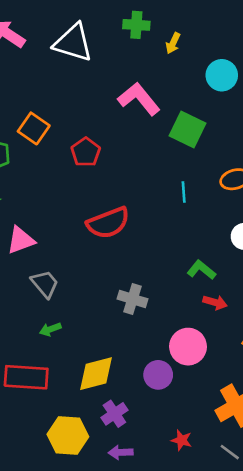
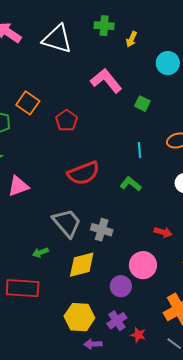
green square: (188, 130) -> (142, 104), size x0.6
green L-shape: (201, 270) -> (131, 184), moved
gray trapezoid: (45, 284) -> (67, 223), moved, size x1.4
yellow diamond: (96, 374) -> (82, 265), moved
purple cross: (114, 414) -> (117, 321), moved
yellow hexagon: (68, 436) -> (79, 317), moved

